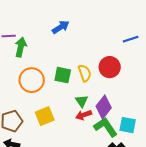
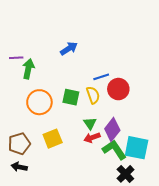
blue line: (131, 39) -> (101, 77), moved
cyan square: (128, 125) -> (137, 148), size x1.4

